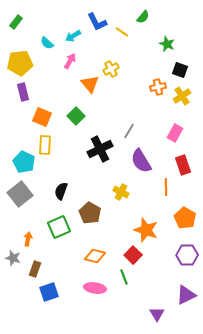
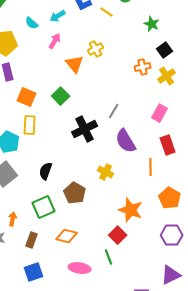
black square: (180, 70) -> (165, 50), turned 35
orange diamond: (95, 256) -> (67, 236), moved
brown rectangle: (35, 269) -> (32, 240), moved

